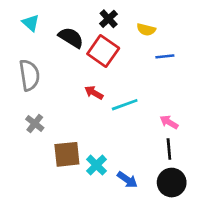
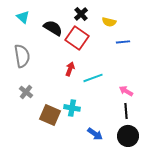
red arrow: (94, 93) -> (70, 69), turned 80
brown square: (67, 154) -> (50, 115), turned 30
cyan cross: (96, 165) -> (72, 108), moved, turned -35

